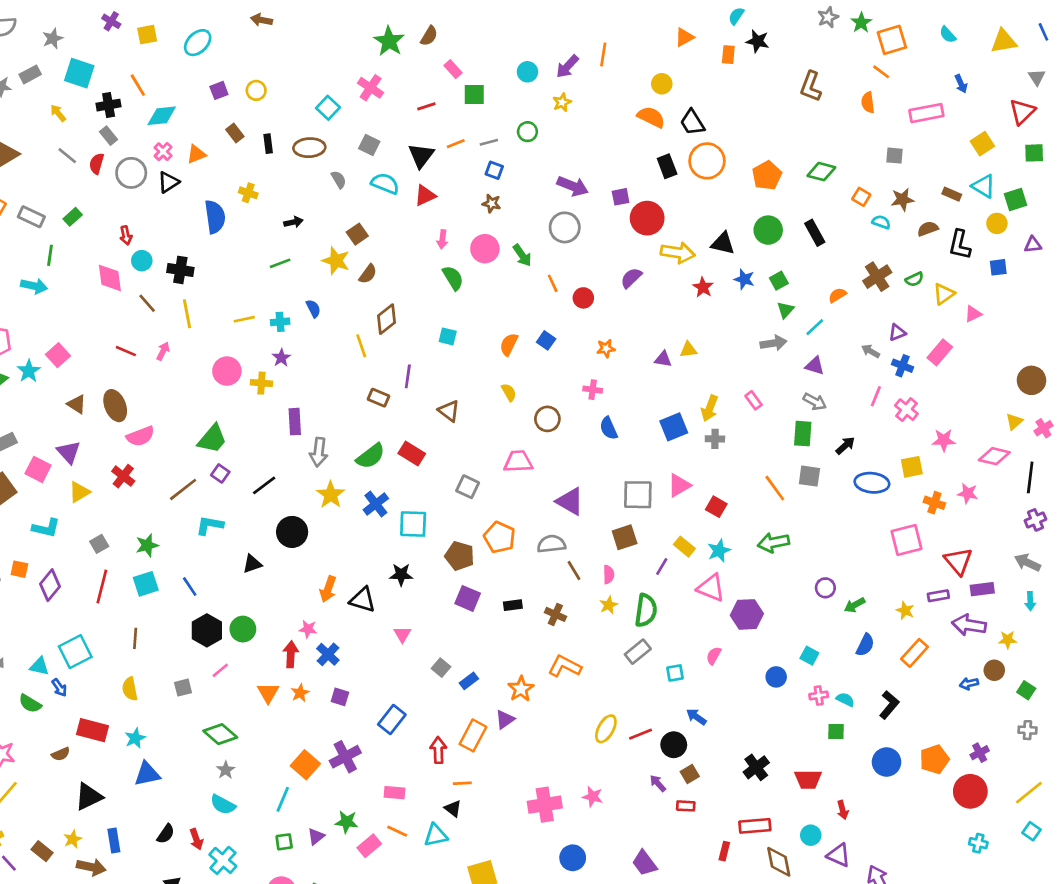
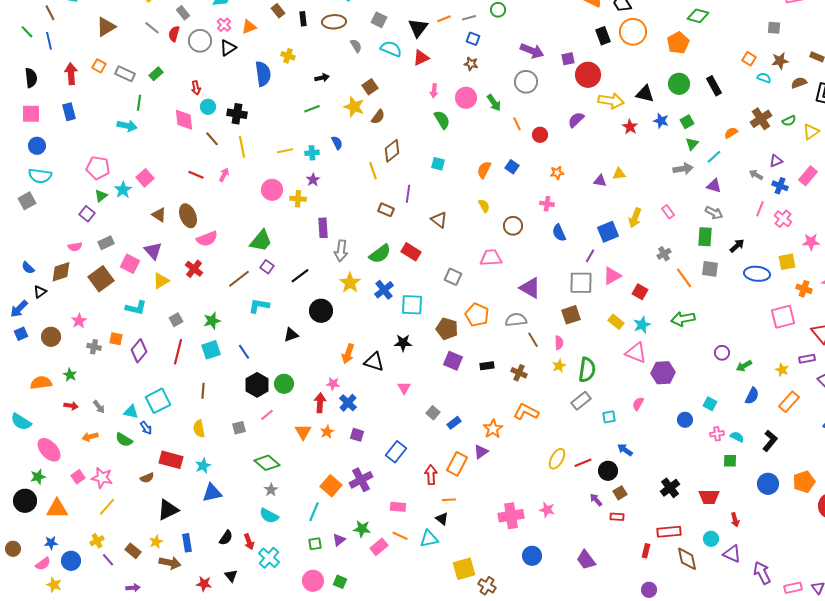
green diamond: (821, 172) -> (698, 16), moved
gray cross: (715, 439) -> (664, 254), moved, turned -32
purple line: (662, 567) -> (590, 256), moved

